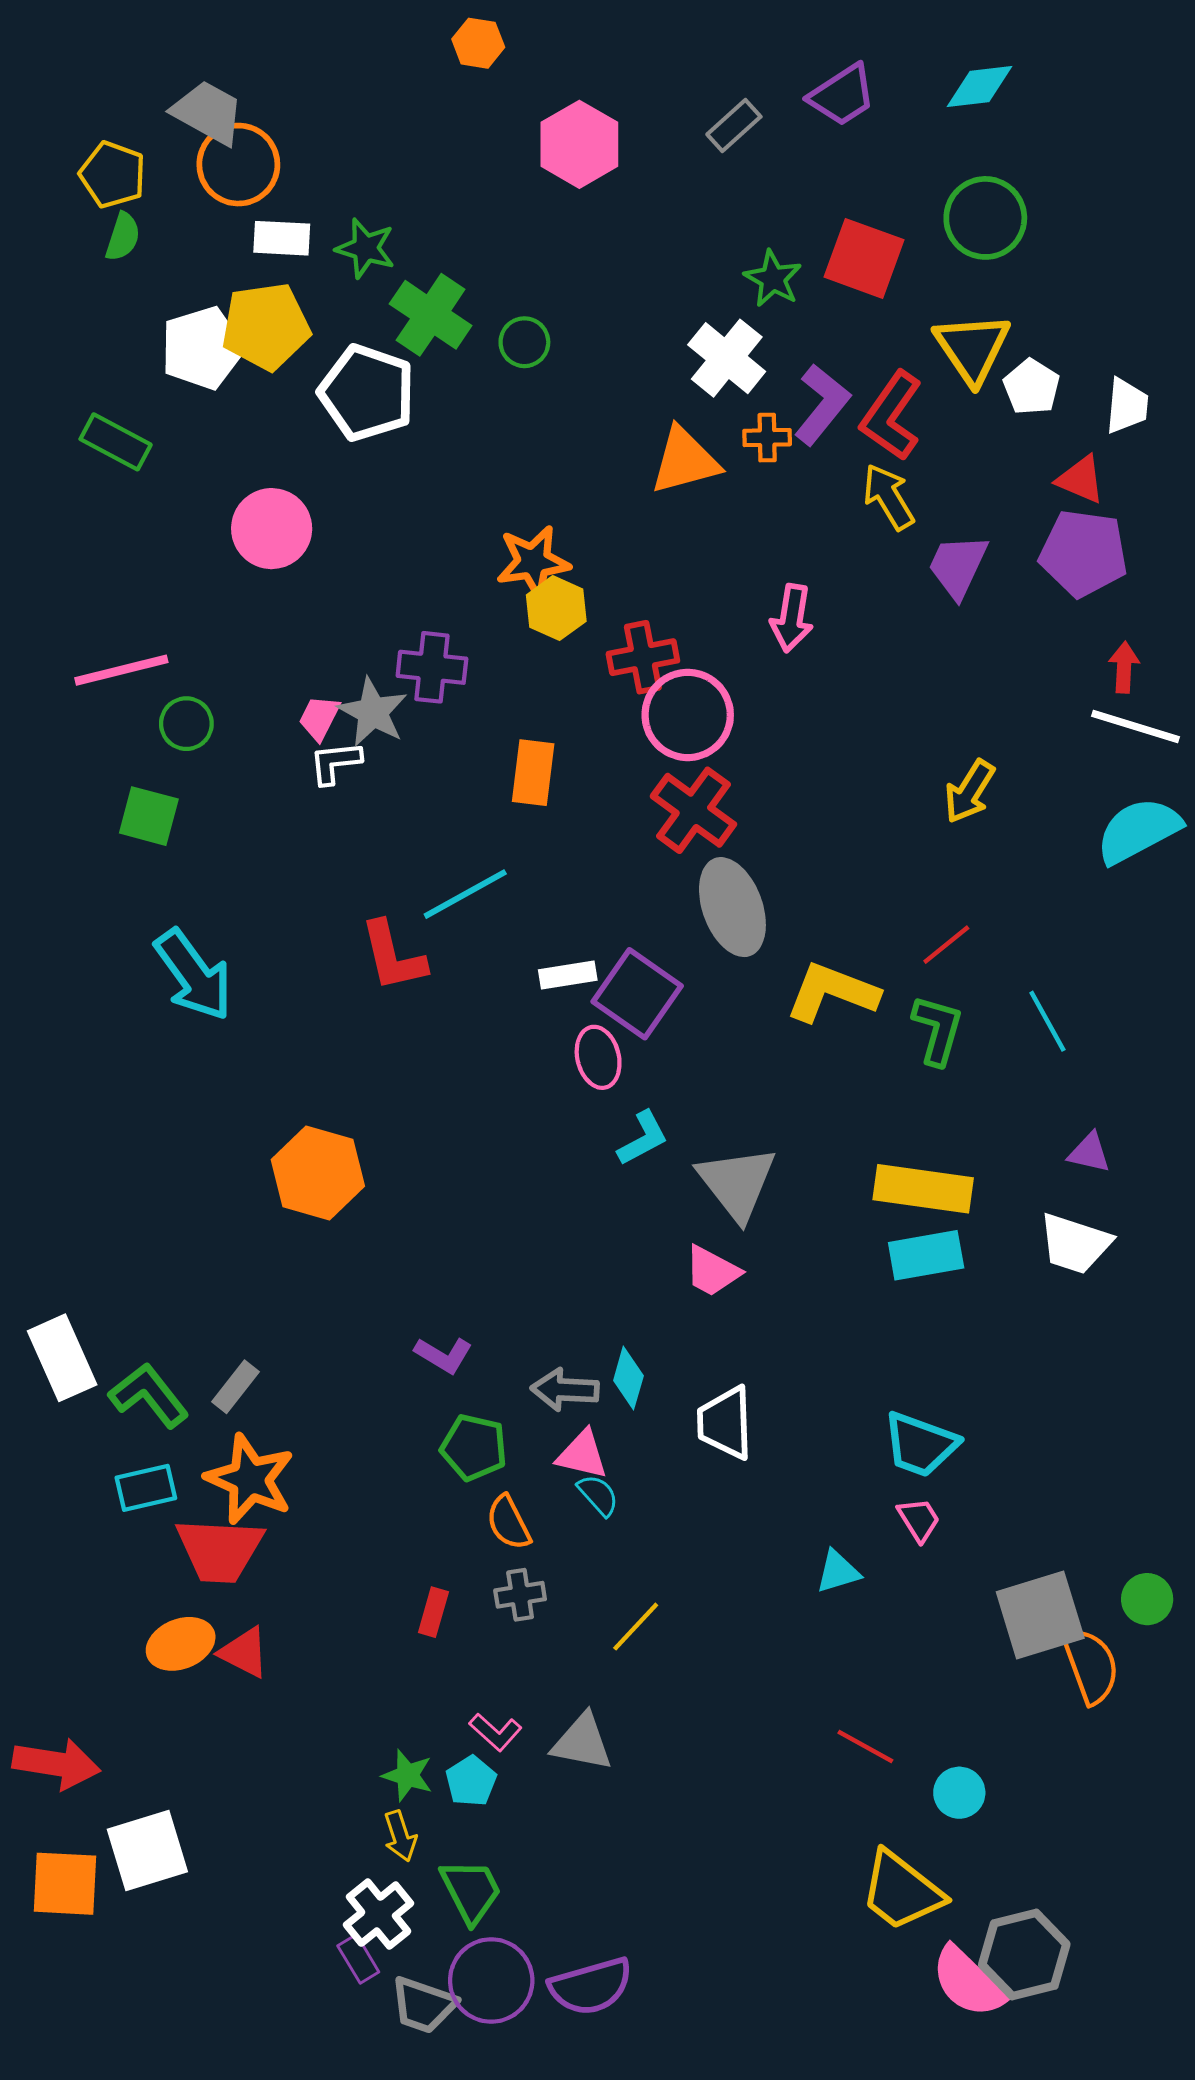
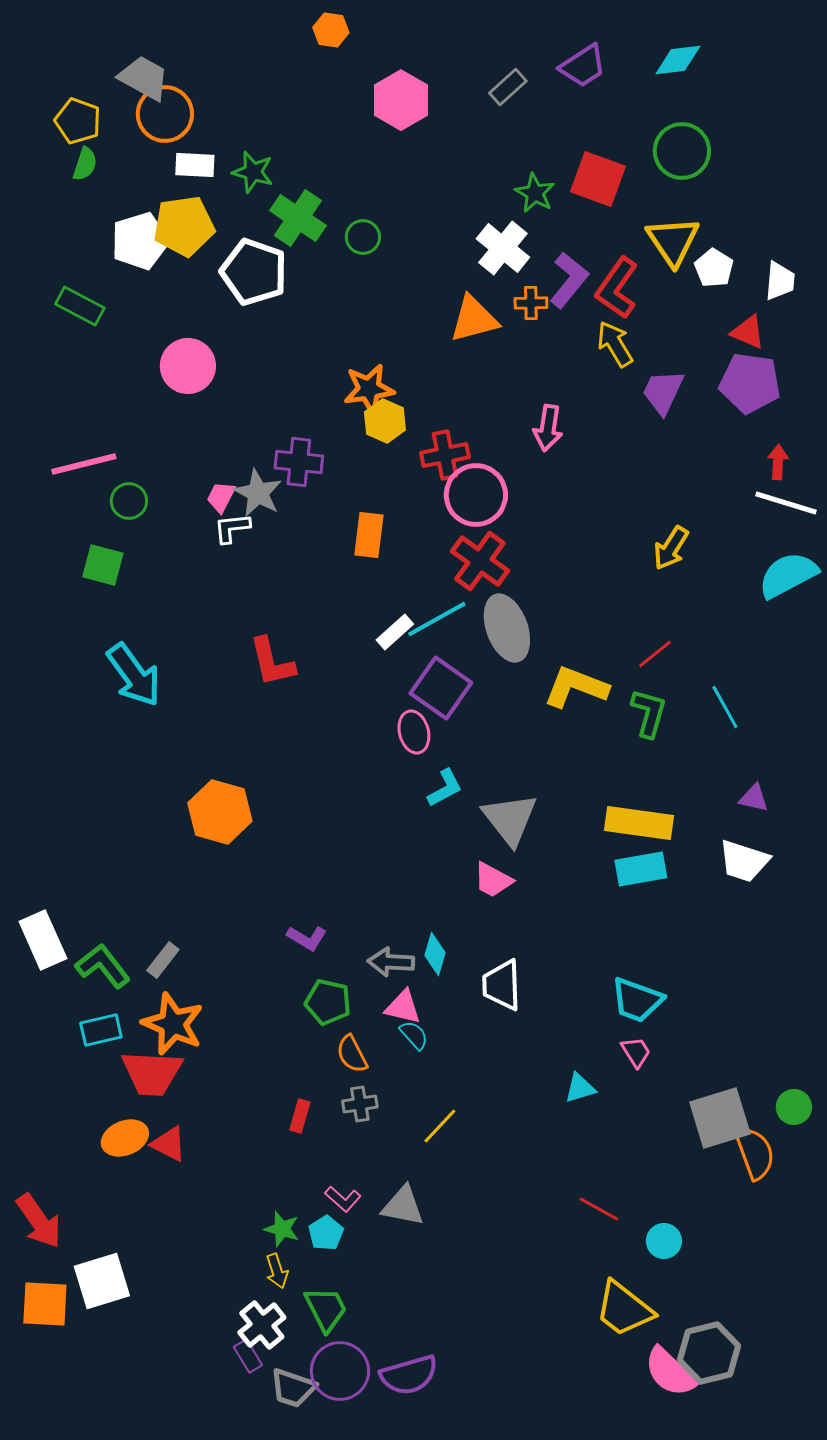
cyan line: (465, 894) -> (437, 619), moved
white rectangle: (568, 975) -> (395, 632), moved, turned -33
red arrow: (56, 1764) -> (39, 1221), turned 46

